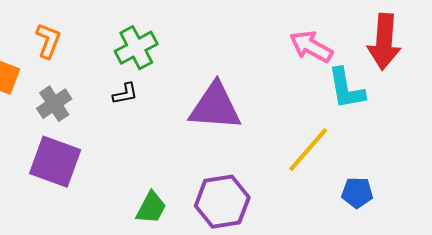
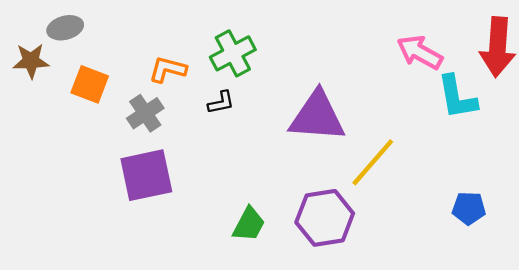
orange L-shape: (48, 41) -> (168, 69), moved, turned -96
yellow line: (308, 150) -> (373, 162), moved
purple square: (55, 162) -> (146, 175), turned -32

